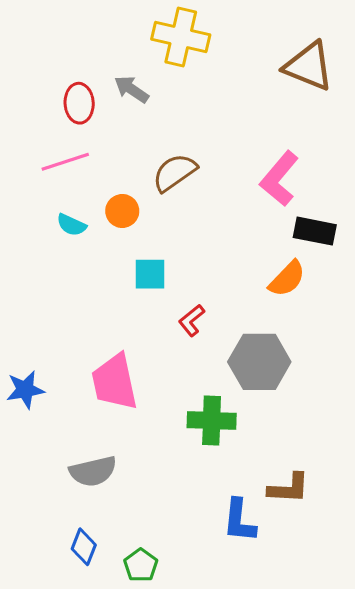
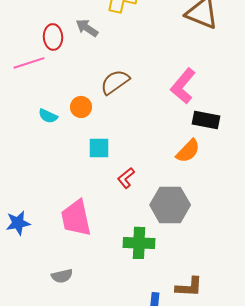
pink line: (65, 162) -> (29, 63), moved
gray semicircle: (93, 471) -> (62, 276), size x0.7

